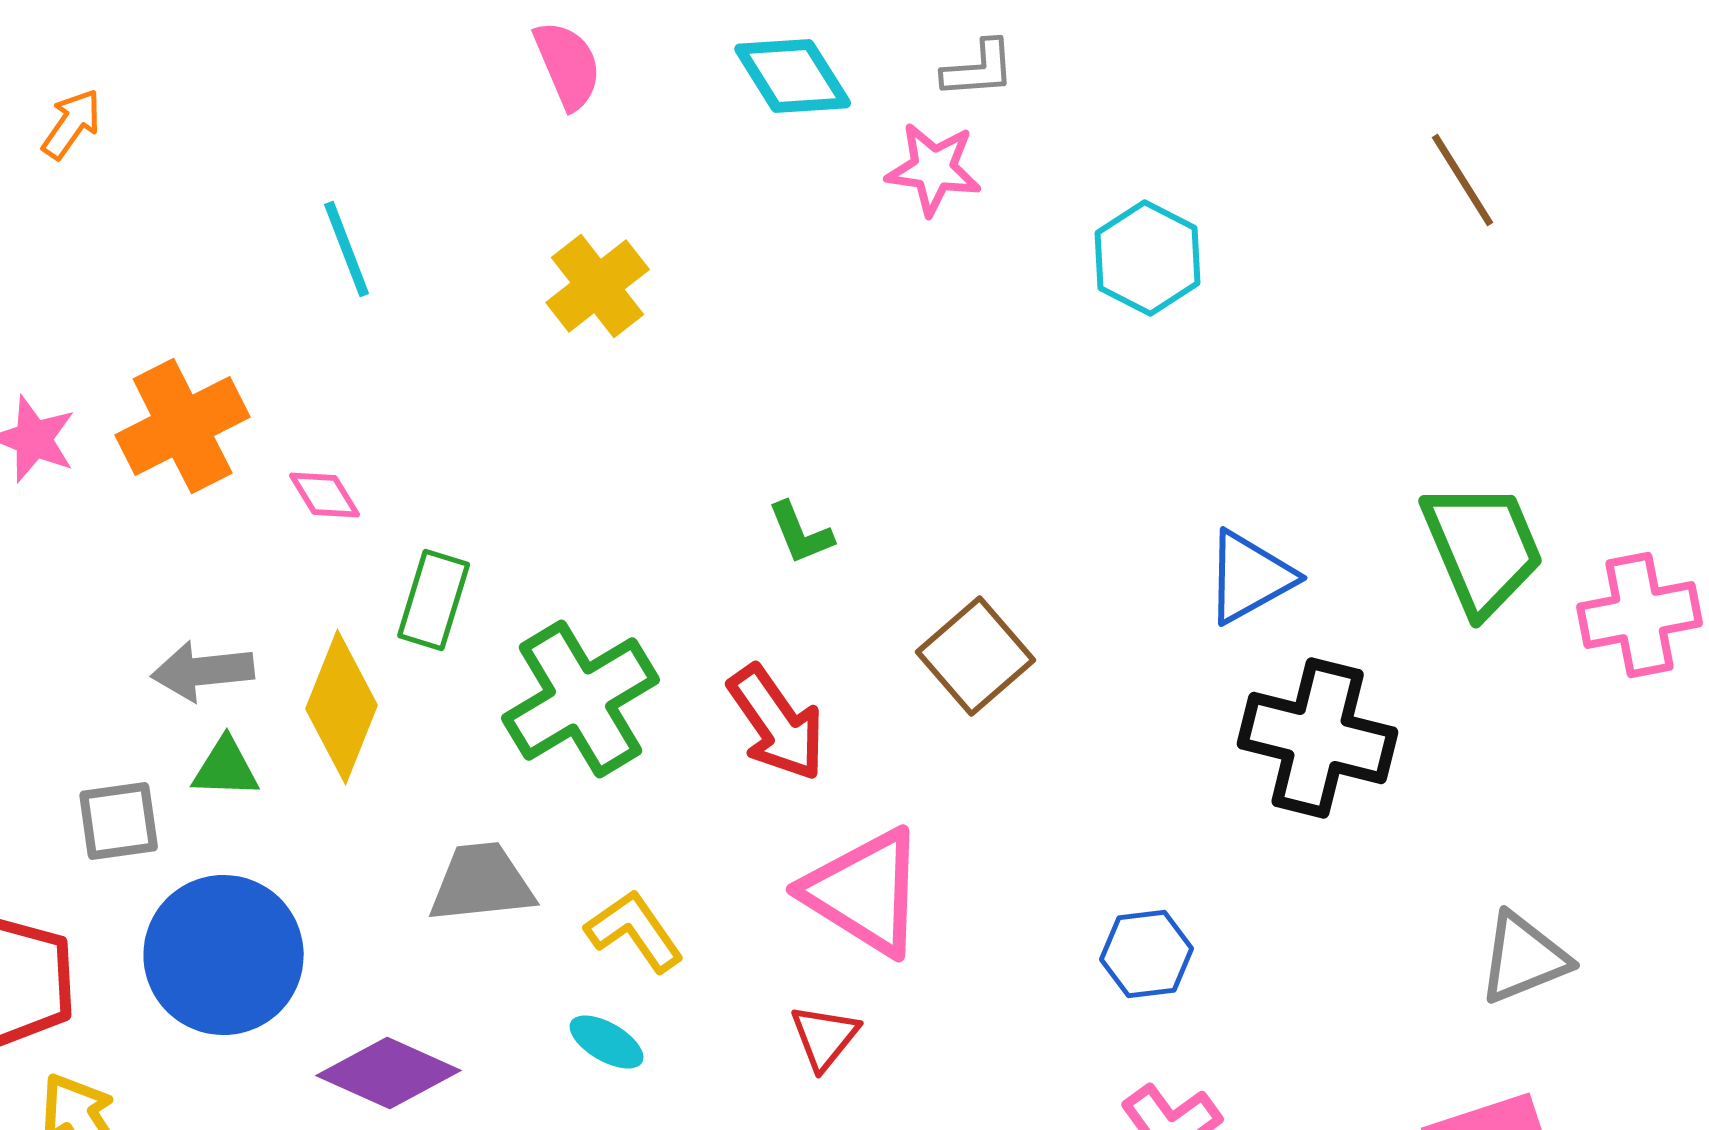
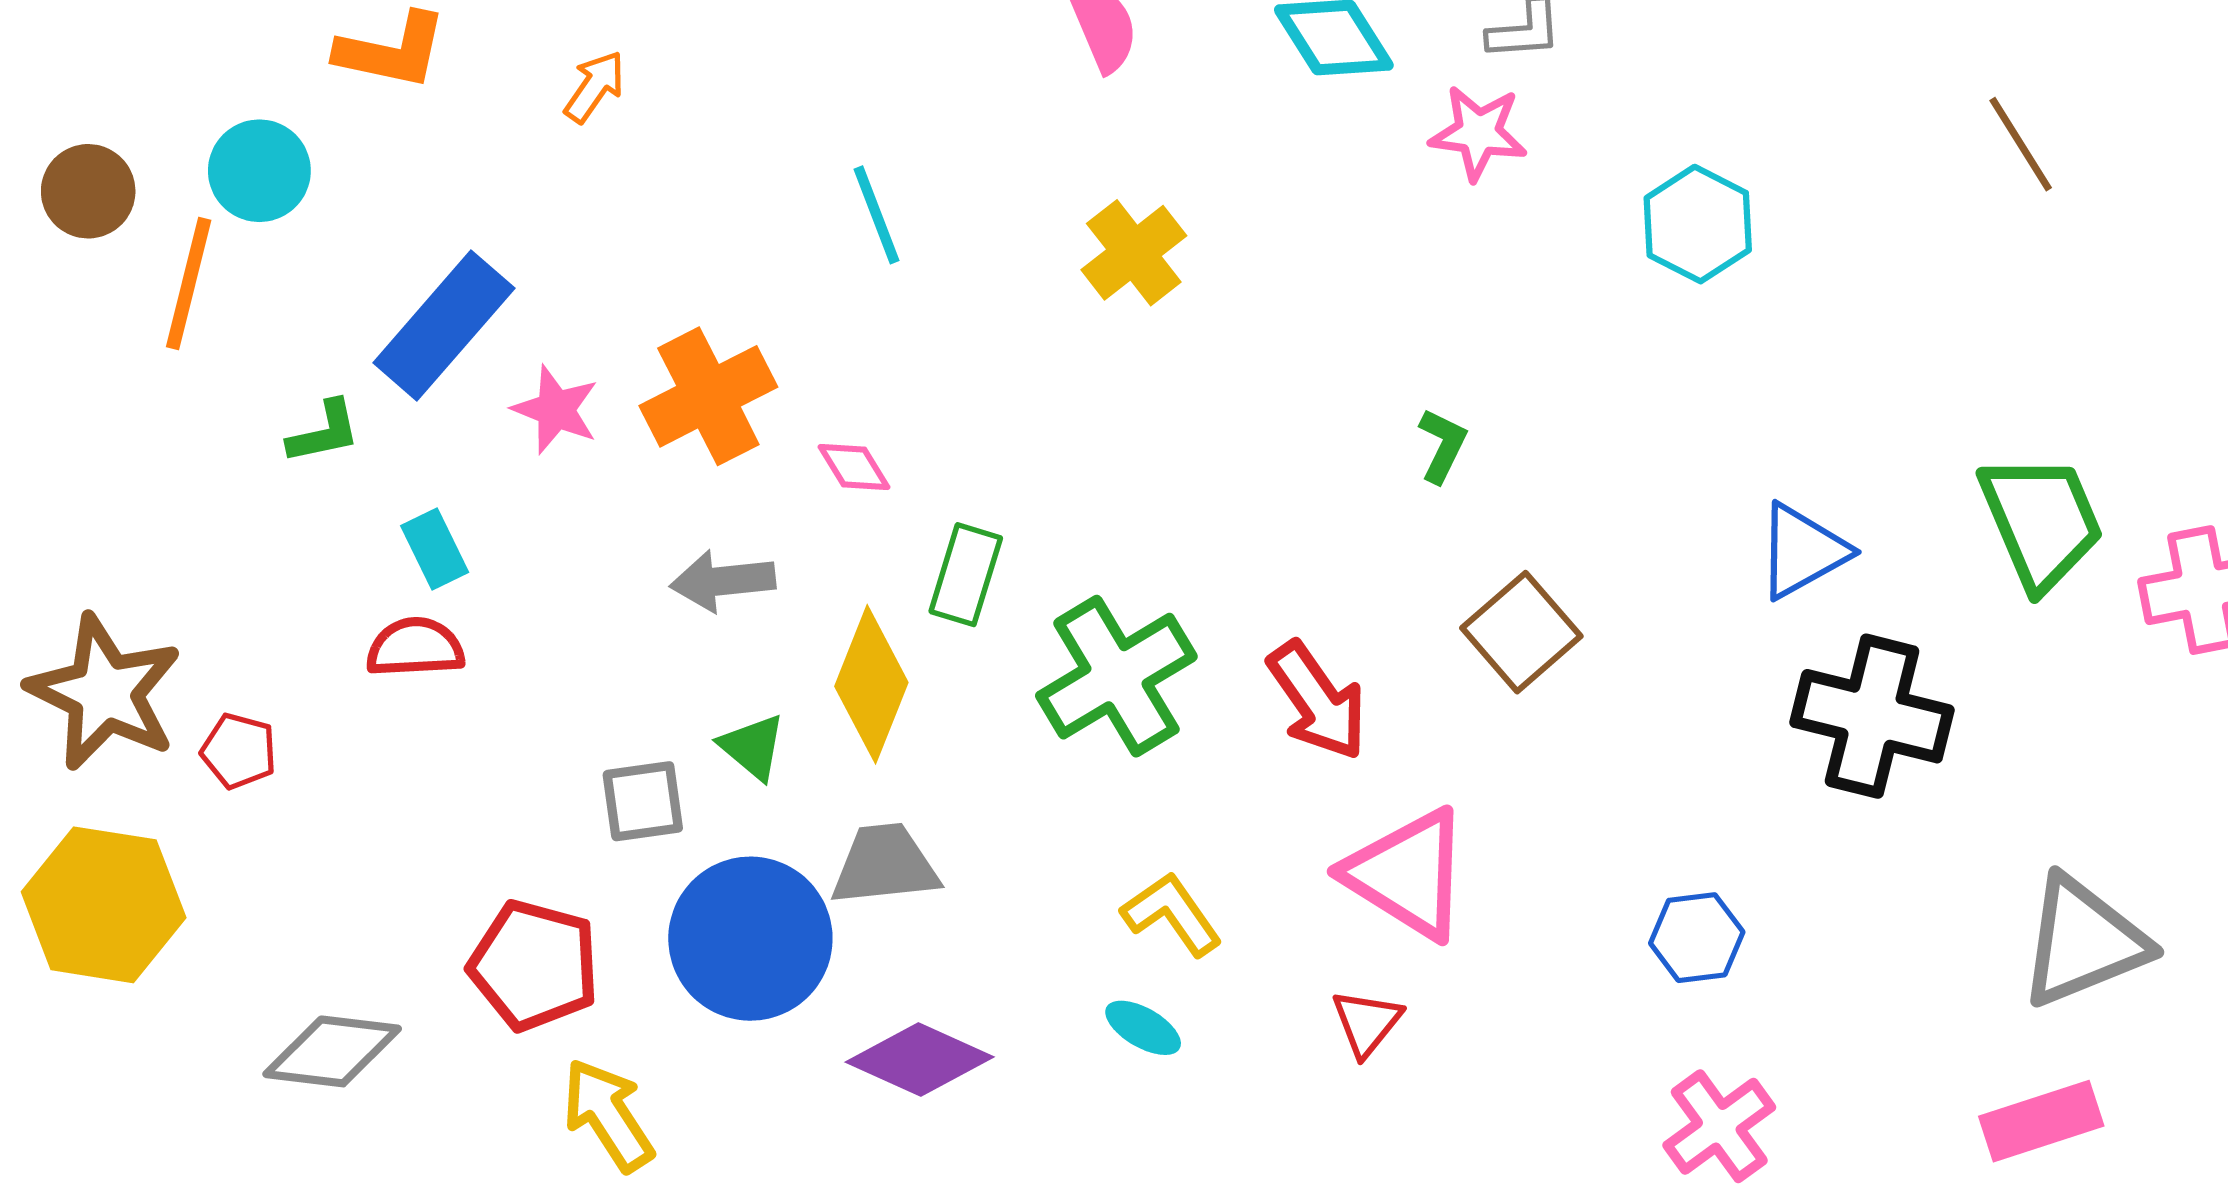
green L-shape: (801, 533) -> (1442, 445), moved, turned -132
gray arrow: (203, 671) -> (723, 581), moved
green triangle: (226, 768) -> (752, 747), turned 38
gray trapezoid: (482, 883) -> (885, 865), moved
gray triangle: (1524, 958) -> (2083, 942), size x1.4

